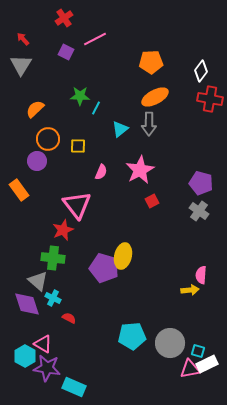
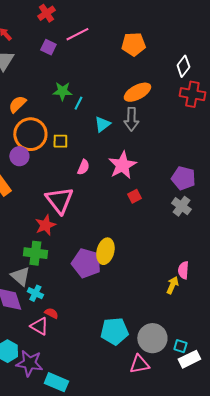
orange pentagon: (151, 62) -> (133, 44), moved
orange circle: (48, 139) -> (30, 134), size x1.4
yellow arrow: (190, 290) -> (172, 285), turned -60
pink triangle: (43, 344) -> (39, 326), moved
pink triangle: (190, 369) -> (139, 364), moved

